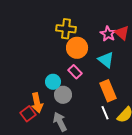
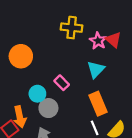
yellow cross: (66, 29) -> (72, 28), moved
orange circle: (77, 48) -> (21, 56), moved
cyan triangle: (106, 60) -> (96, 69), turned 36

